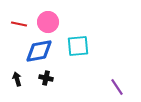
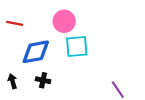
pink circle: (48, 22) -> (64, 21), moved

